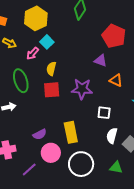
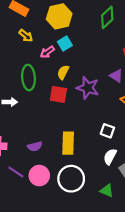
purple star: (82, 89) -> (88, 88), moved
purple semicircle: (40, 134) -> (35, 146), moved
pink circle: (51, 153) -> (39, 176), moved
purple line: (29, 169) -> (16, 172), turned 63

